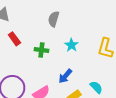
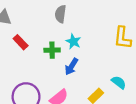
cyan star: (71, 45) -> (73, 41), moved
blue arrow: (65, 76) -> (71, 67), moved

